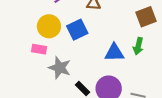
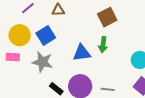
gray star: (60, 68) -> (42, 62), moved

